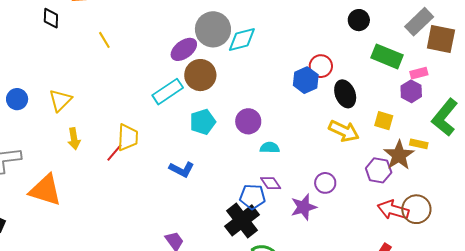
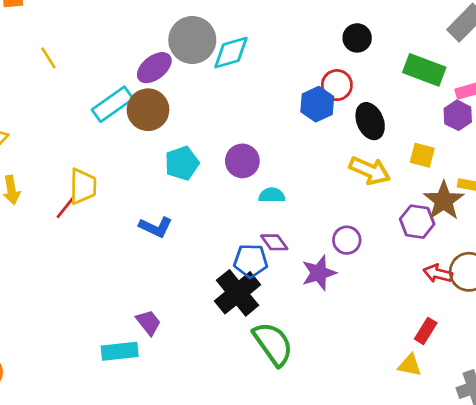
black circle: (359, 20) -> (357, 38), moved
brown circle: (200, 75) -> (148, 110), moved
cyan rectangle: (168, 92) -> (113, 104), moved
red arrow: (393, 210) -> (438, 274), size x0.7

